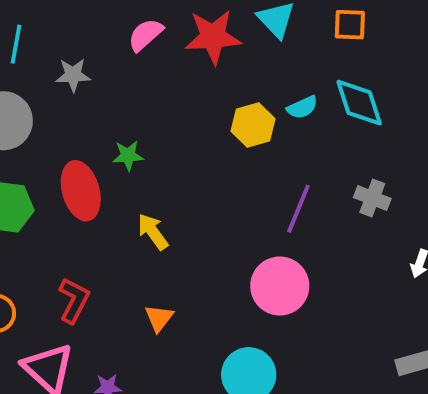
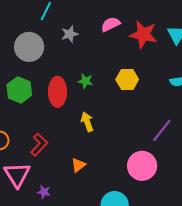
gray star: (73, 75) -> (70, 34), turned -30
yellow hexagon: (253, 125) -> (127, 79), moved

